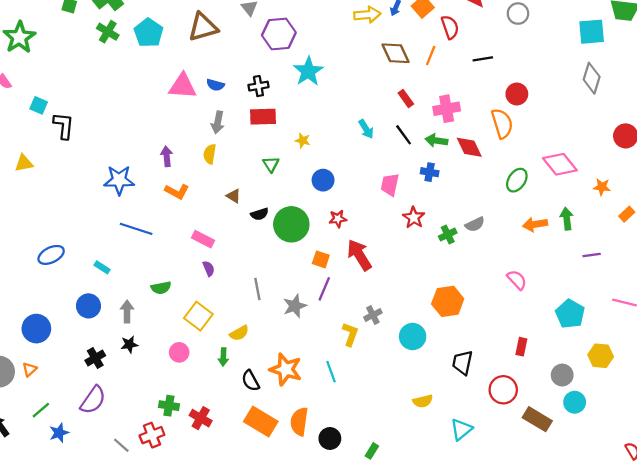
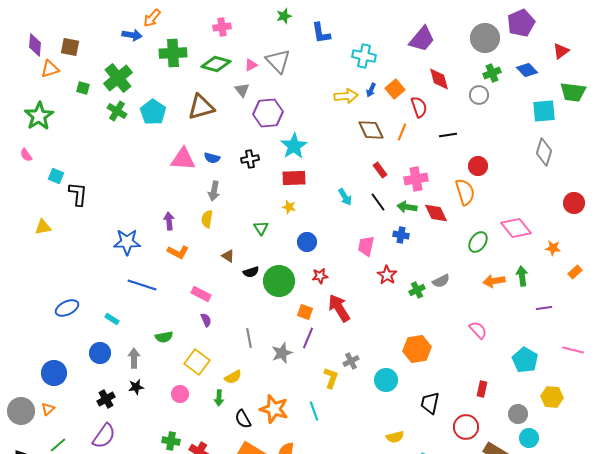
red rectangle: (263, 117) -> (294, 178), moved

